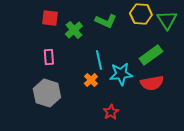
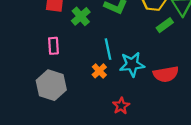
green rectangle: (151, 55) -> (165, 25), moved, size x0.7

